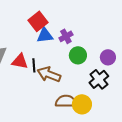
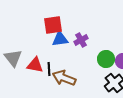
red square: (38, 21) -> (53, 25), turned 30
green circle: (78, 55) -> (106, 59), moved

